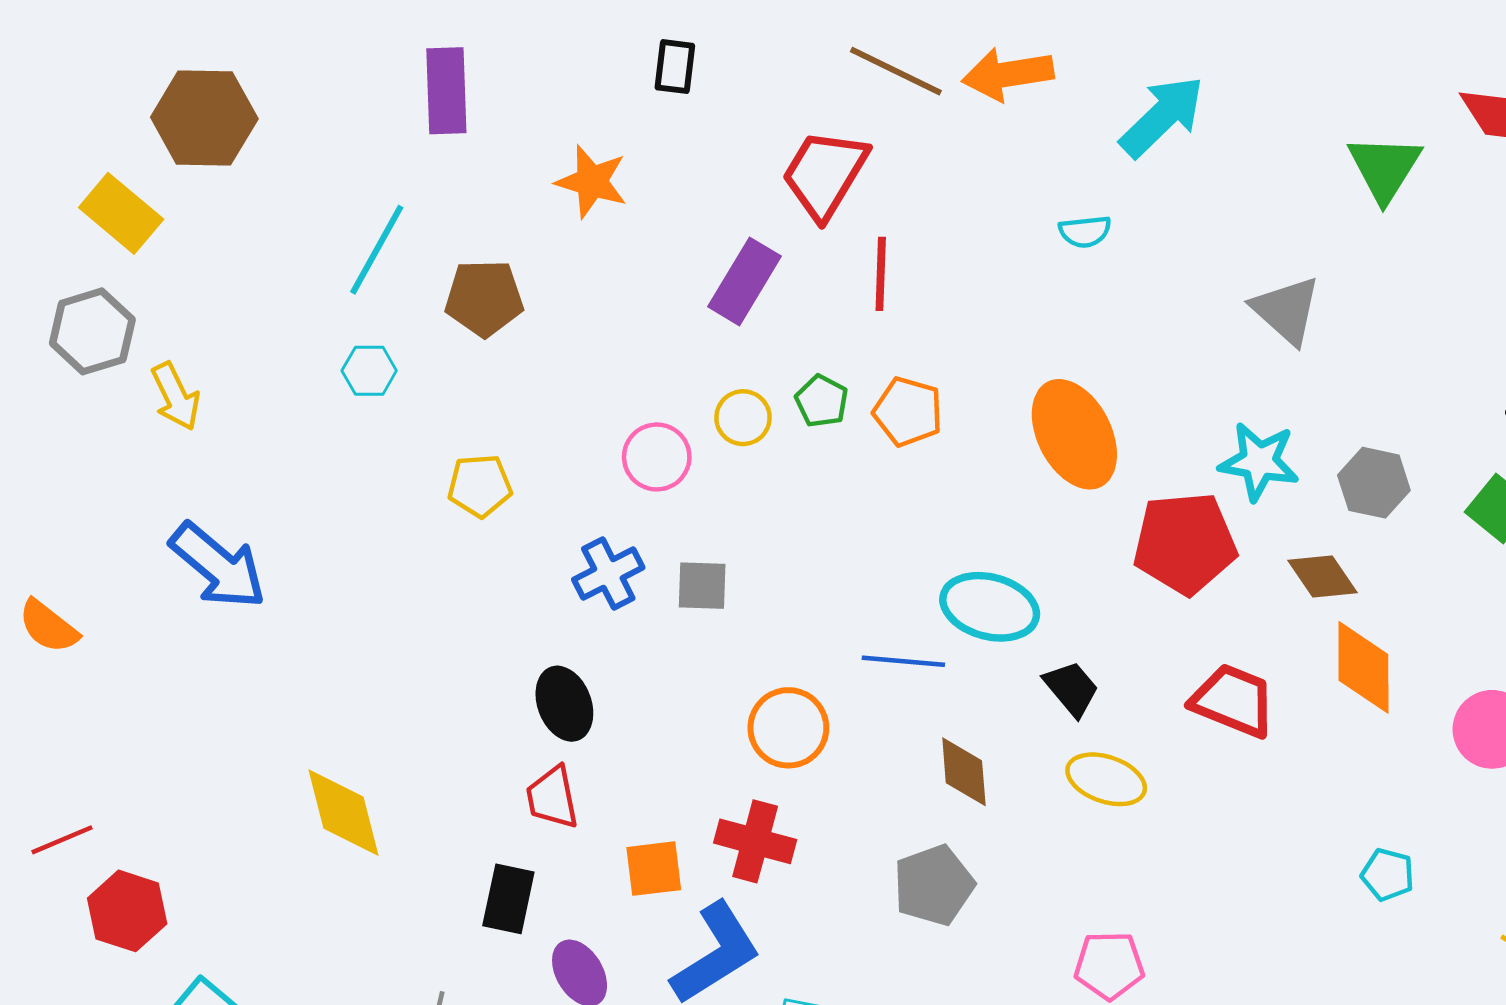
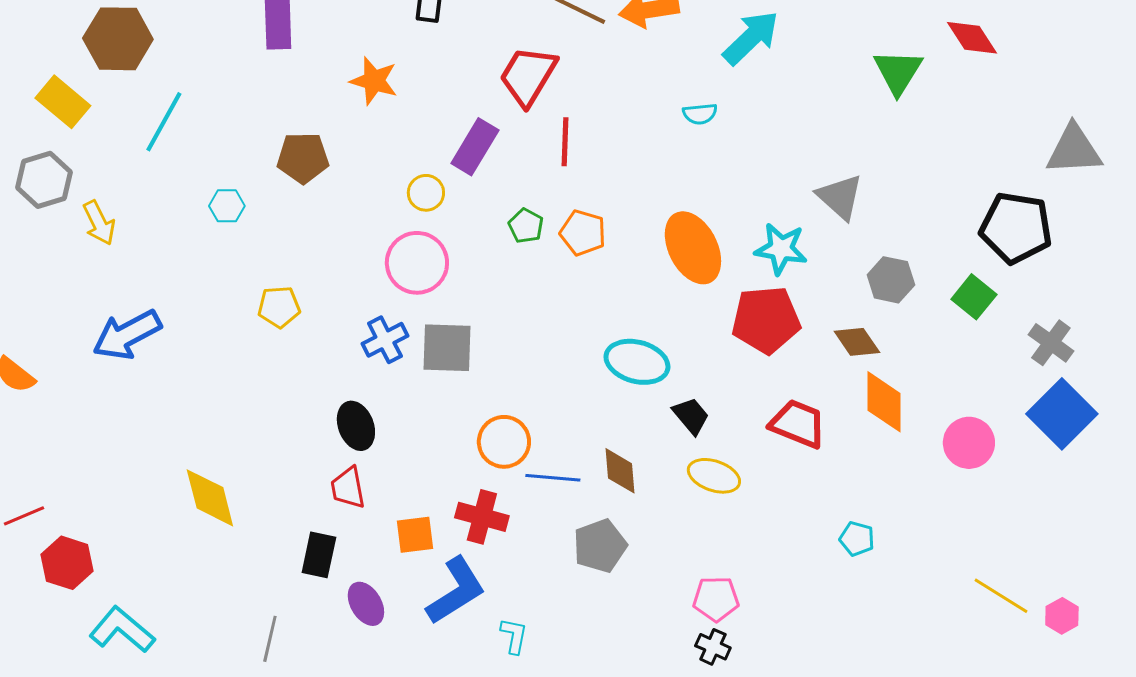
cyan line: (377, 250) -> (164, 122), moved
gray triangle: (1286, 310) -> (840, 197), moved
yellow circle: (743, 418) -> (426, 193), moved
pink circle: (657, 457) -> (417, 263), size x1.4
cyan star: (1259, 462) -> (781, 249), moved
yellow pentagon: (480, 486) -> (279, 307), moved
blue arrow: (218, 566) -> (127, 335), turned 112
gray square: (702, 586) -> (447, 348), size x1.5
blue line: (903, 661) -> (553, 478), moved
cyan pentagon: (1388, 875) -> (857, 539), moved

